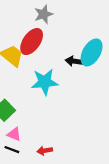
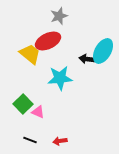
red ellipse: (32, 42) -> (48, 41), turned 30
pink triangle: (14, 134) -> (38, 112), moved

